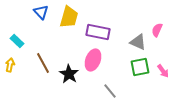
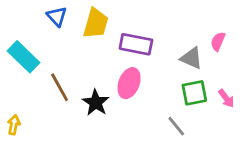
cyan rectangle: (17, 41) -> (23, 57), size x1.6
yellow arrow: (10, 65) -> (14, 125), moved
gray line: (110, 91) -> (176, 126), moved

